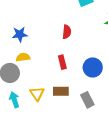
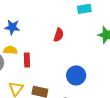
red rectangle: (62, 62) -> (27, 60), moved

